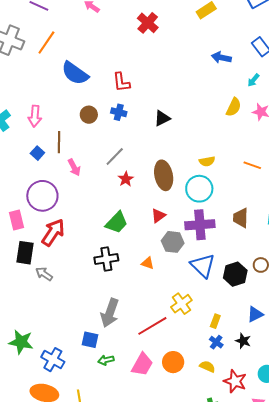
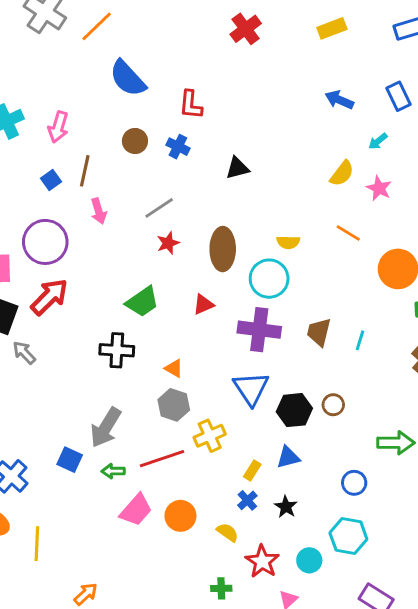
orange line: (252, 165) -> (348, 233), moved
gray hexagon: (173, 242) -> (174, 405), moved
blue triangle: (255, 314) -> (288, 457), moved
green arrow: (106, 360) -> (113, 471), moved

